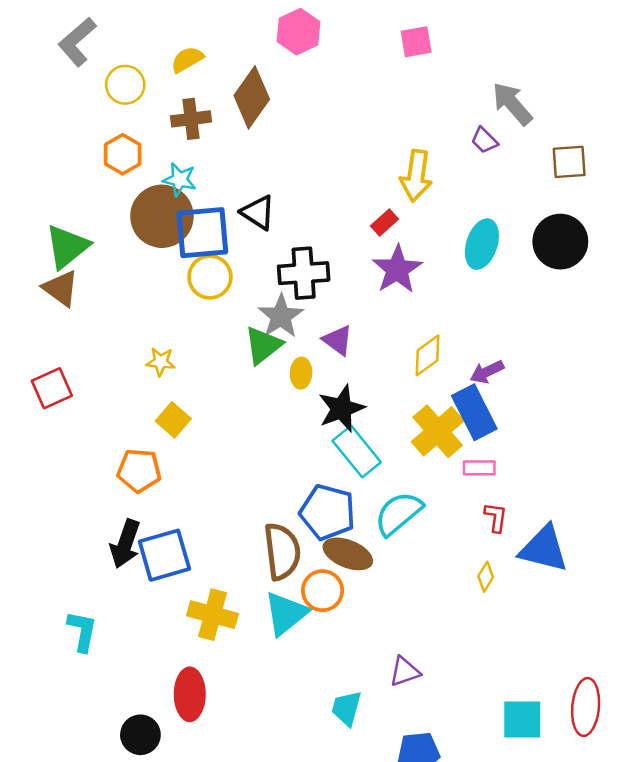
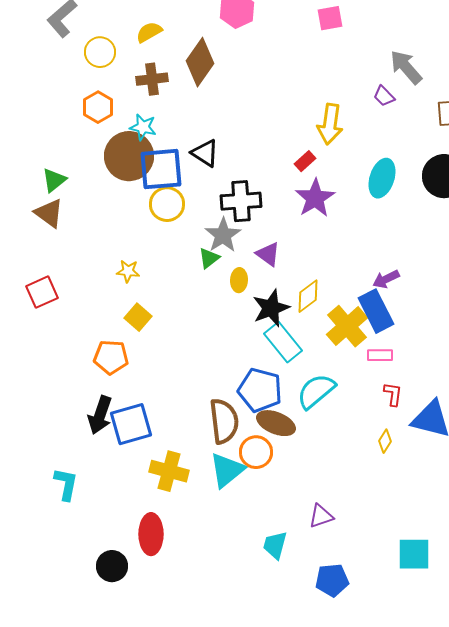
green triangle: (67, 247) -> (54, 180), size x0.7
green triangle: (263, 345) -> (209, 258), size x0.7
yellow diamond: (428, 355) -> (308, 296), moved

